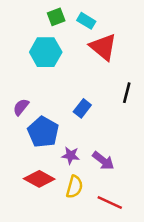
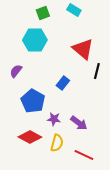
cyan rectangle: (86, 21) -> (74, 10), moved
red triangle: (103, 47) -> (83, 49), moved
purple semicircle: (21, 107) -> (16, 71), moved

